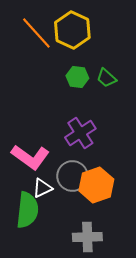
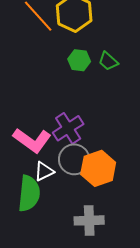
purple cross: (80, 133) -> (68, 128), moved

